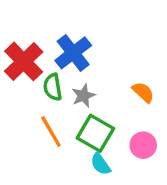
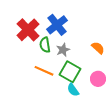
orange line: (51, 131) -> (44, 71), turned -36

